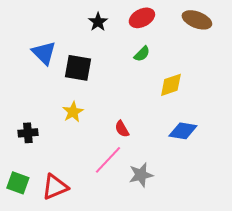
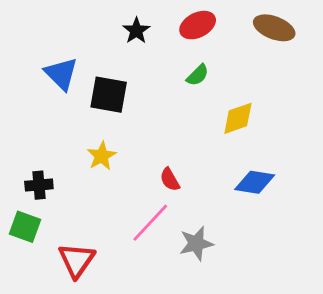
green square: (18, 183) -> (25, 227), moved
red triangle: (55, 187) -> (77, 260), turned -32

